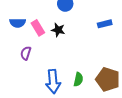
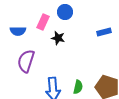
pink rectangle: (38, 28) -> (43, 22), moved, turned 56
purple semicircle: (26, 53) -> (26, 61), size x1.6

